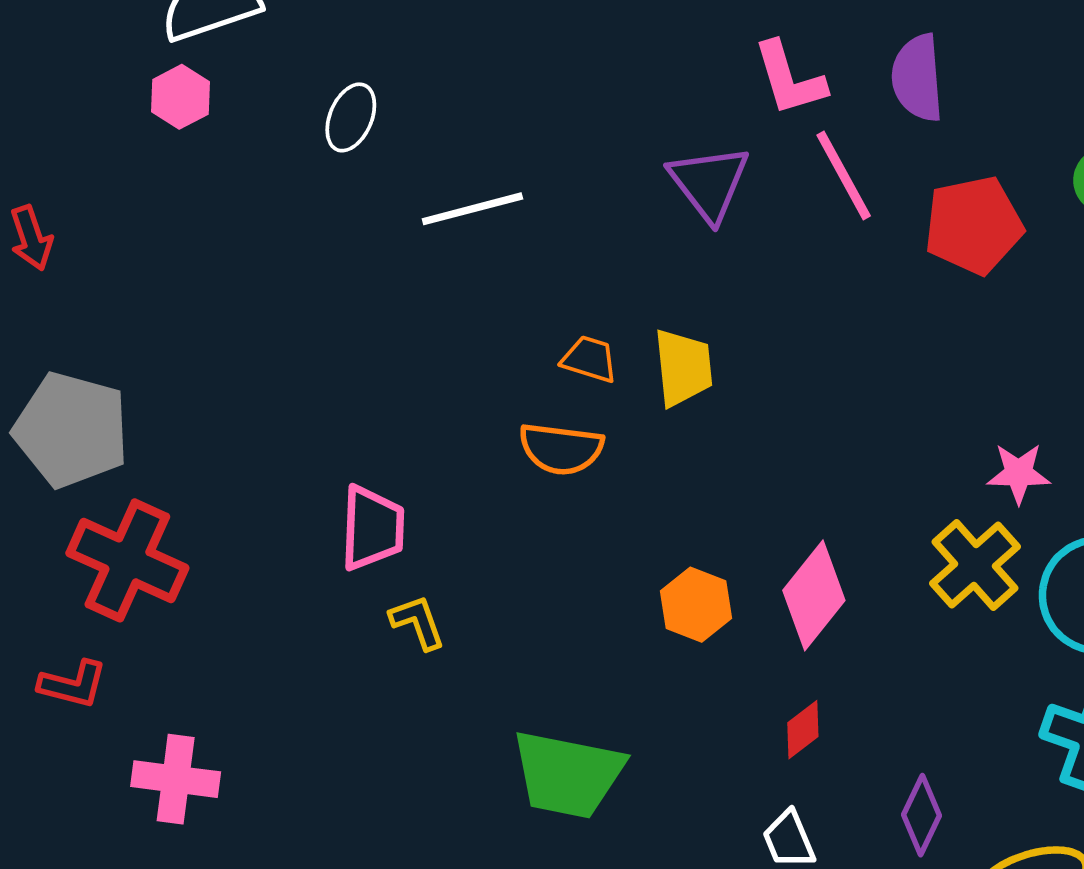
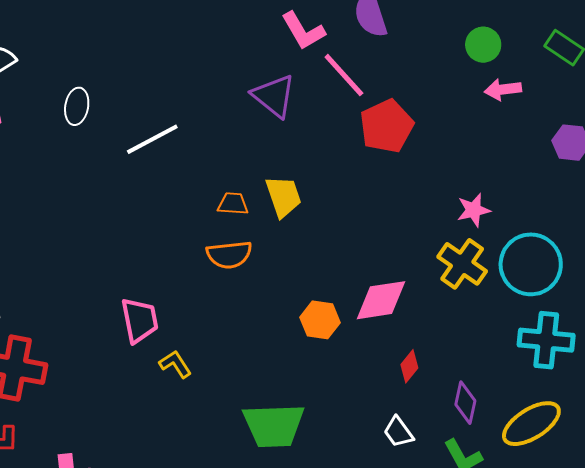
red pentagon: (974, 225) -> (387, 126), moved
pink diamond: (814, 595) -> (381, 300), turned 56
red diamond: (803, 730) -> (409, 366), moved

